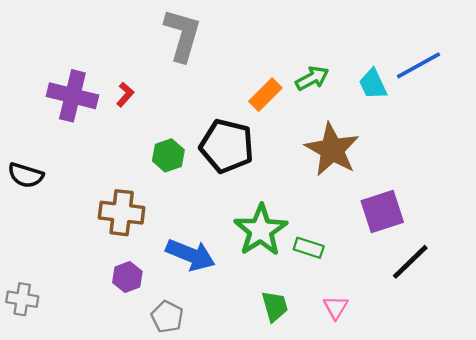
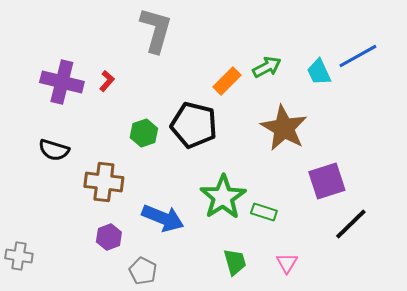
black semicircle: (26, 175) -> (54, 150), moved

